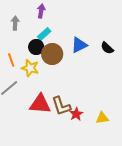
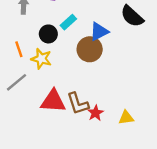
cyan rectangle: (44, 34) -> (68, 22), moved
black semicircle: (107, 48) -> (132, 16), moved, size x1.5
brown circle: (52, 54) -> (90, 49), moved

